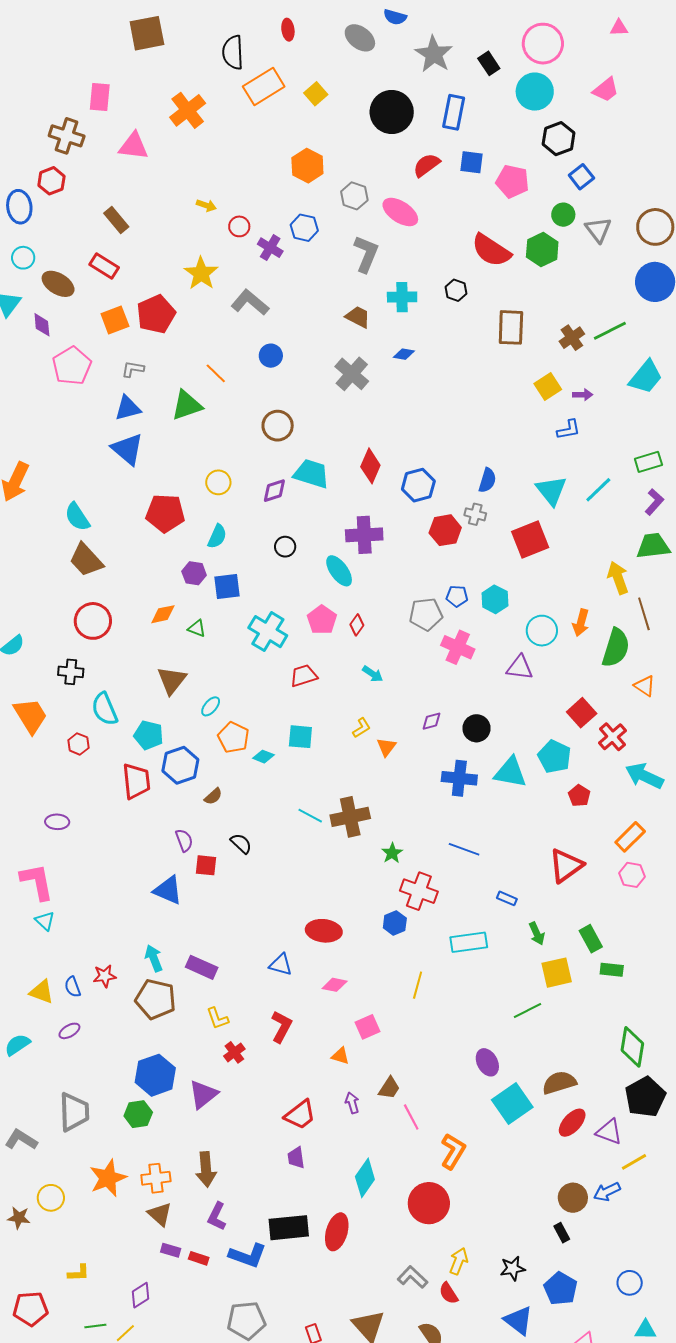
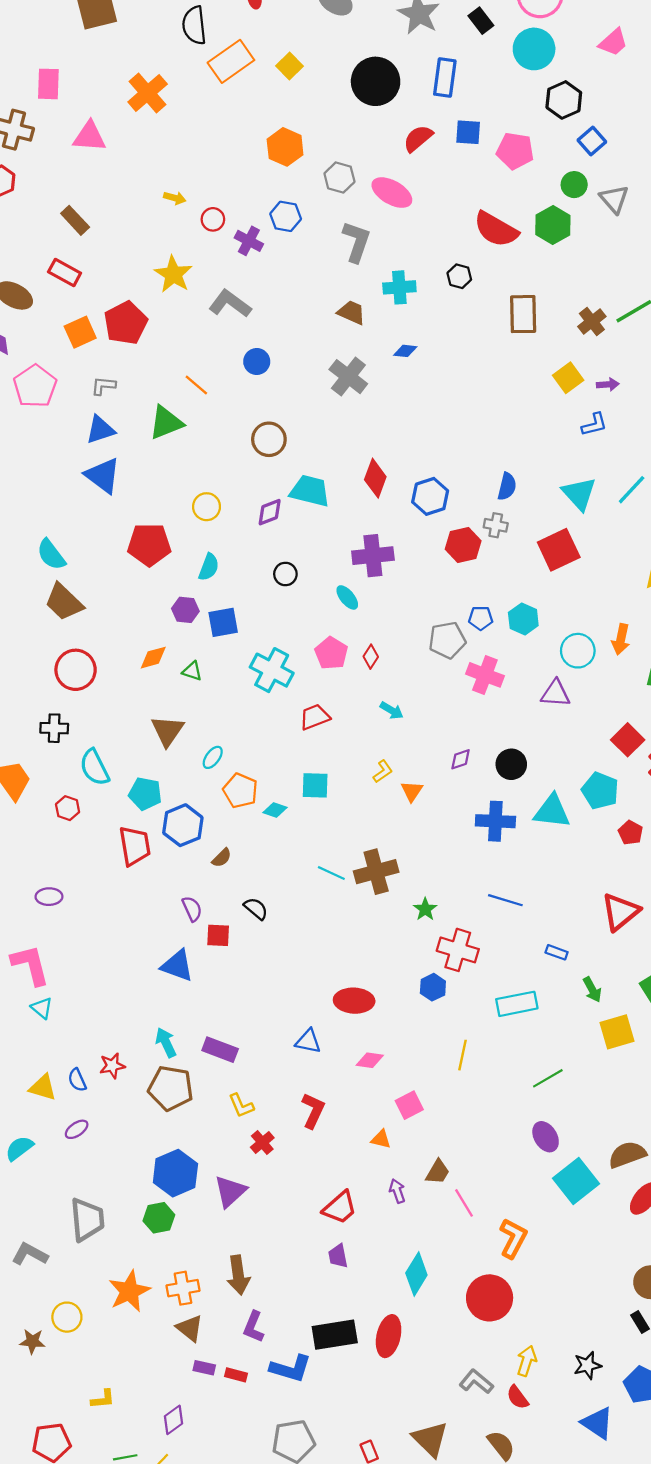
cyan ellipse: (339, 571) -> (347, 597), size x0.7
green line: (528, 1010) -> (548, 1078), moved

